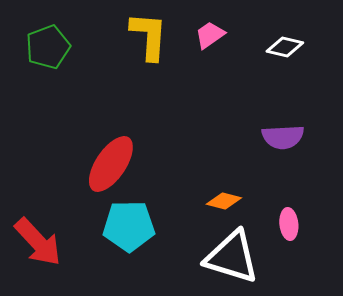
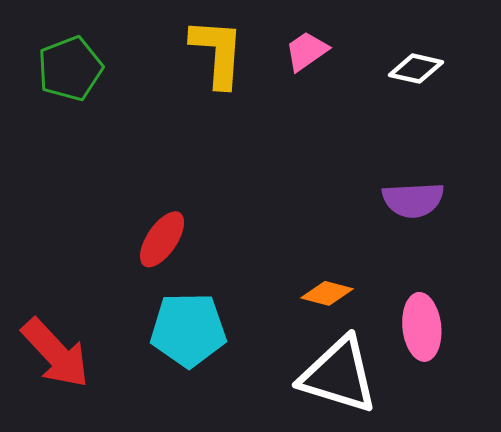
red ellipse: (111, 164) -> (162, 239), size x0.7
pink ellipse: (289, 224) -> (422, 327), size x1.4

